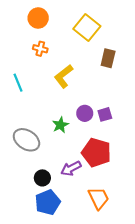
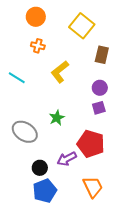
cyan line: (18, 83) -> (17, 78), turned -36
purple circle: (85, 113) -> (100, 88), moved

